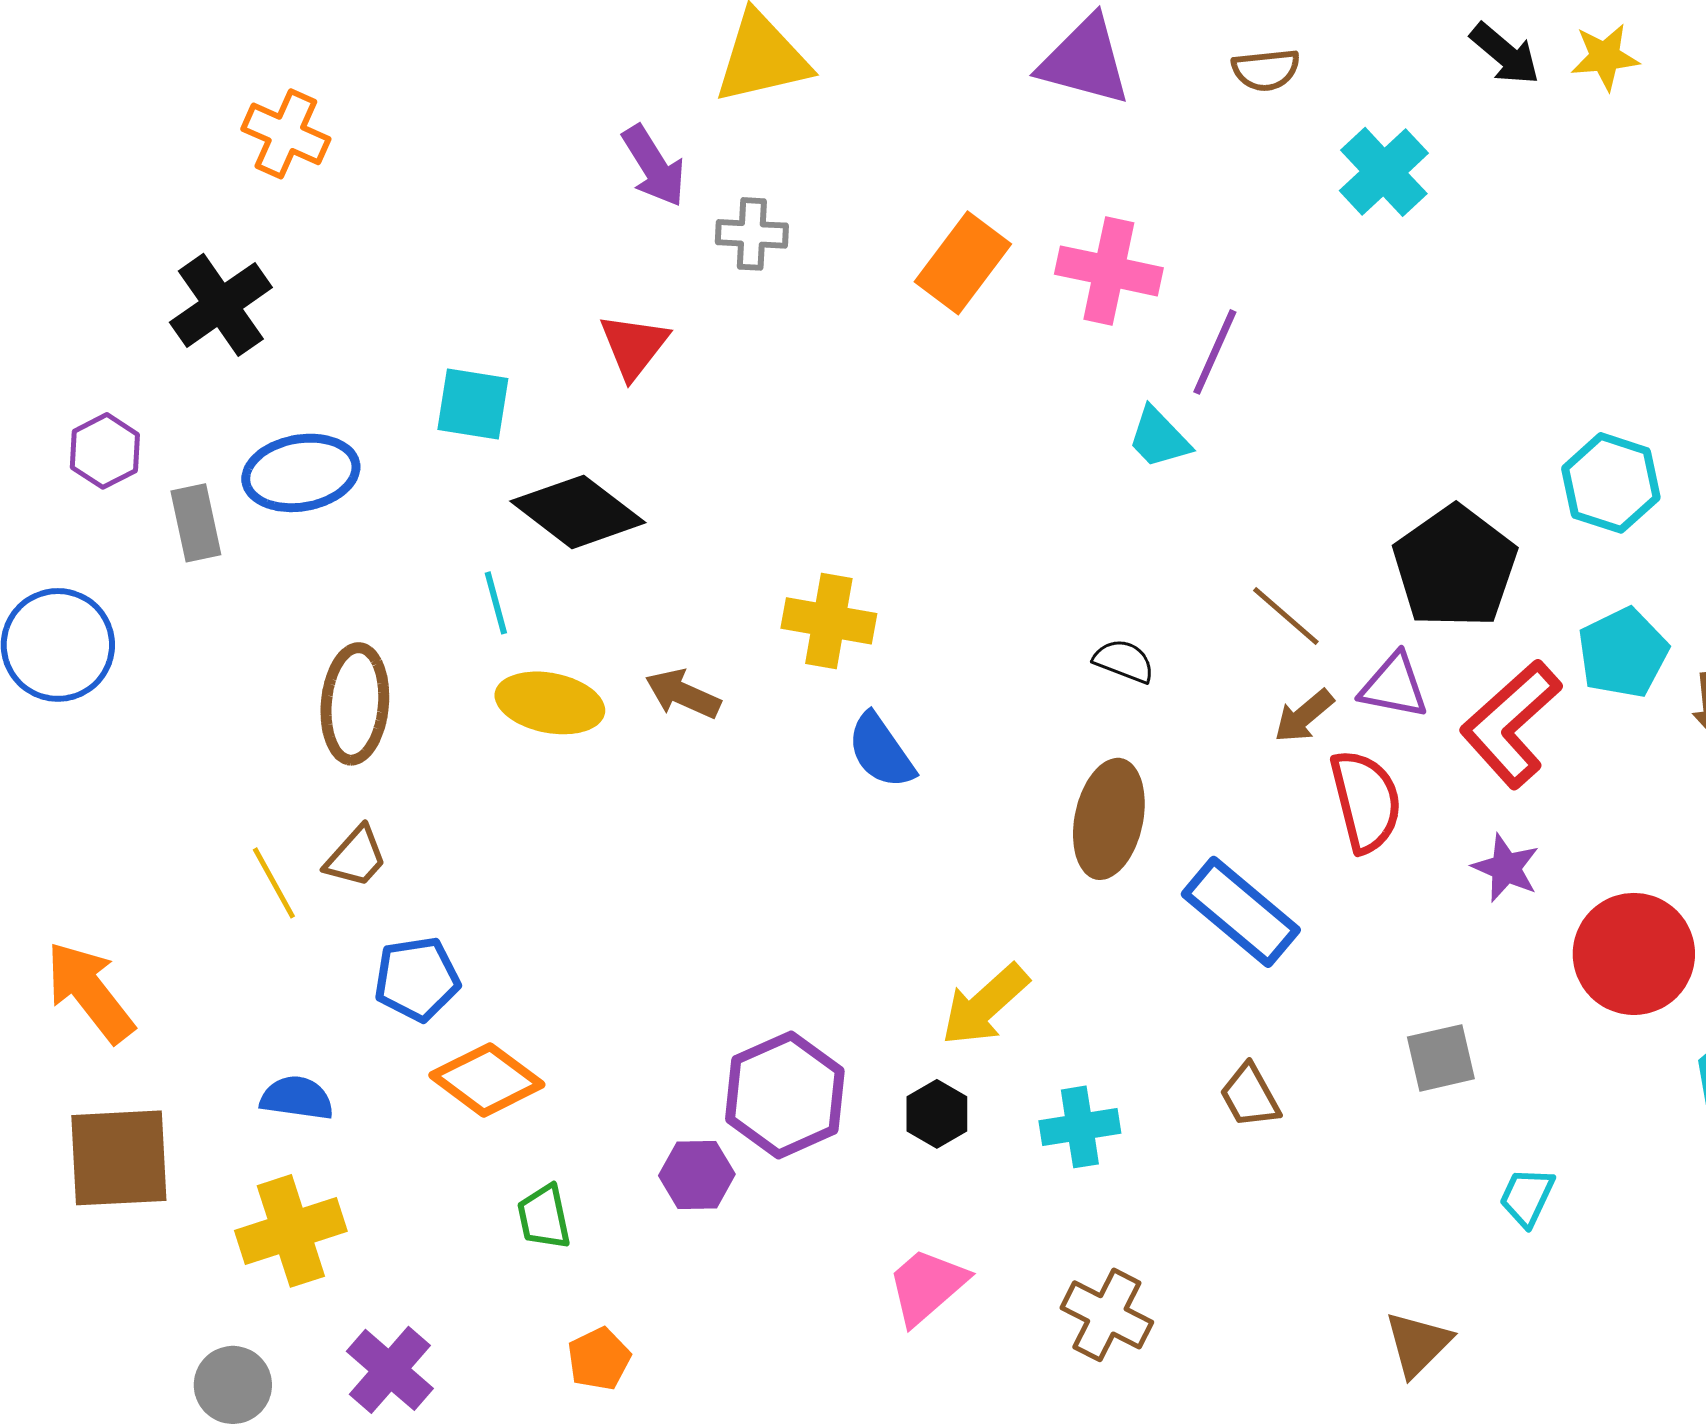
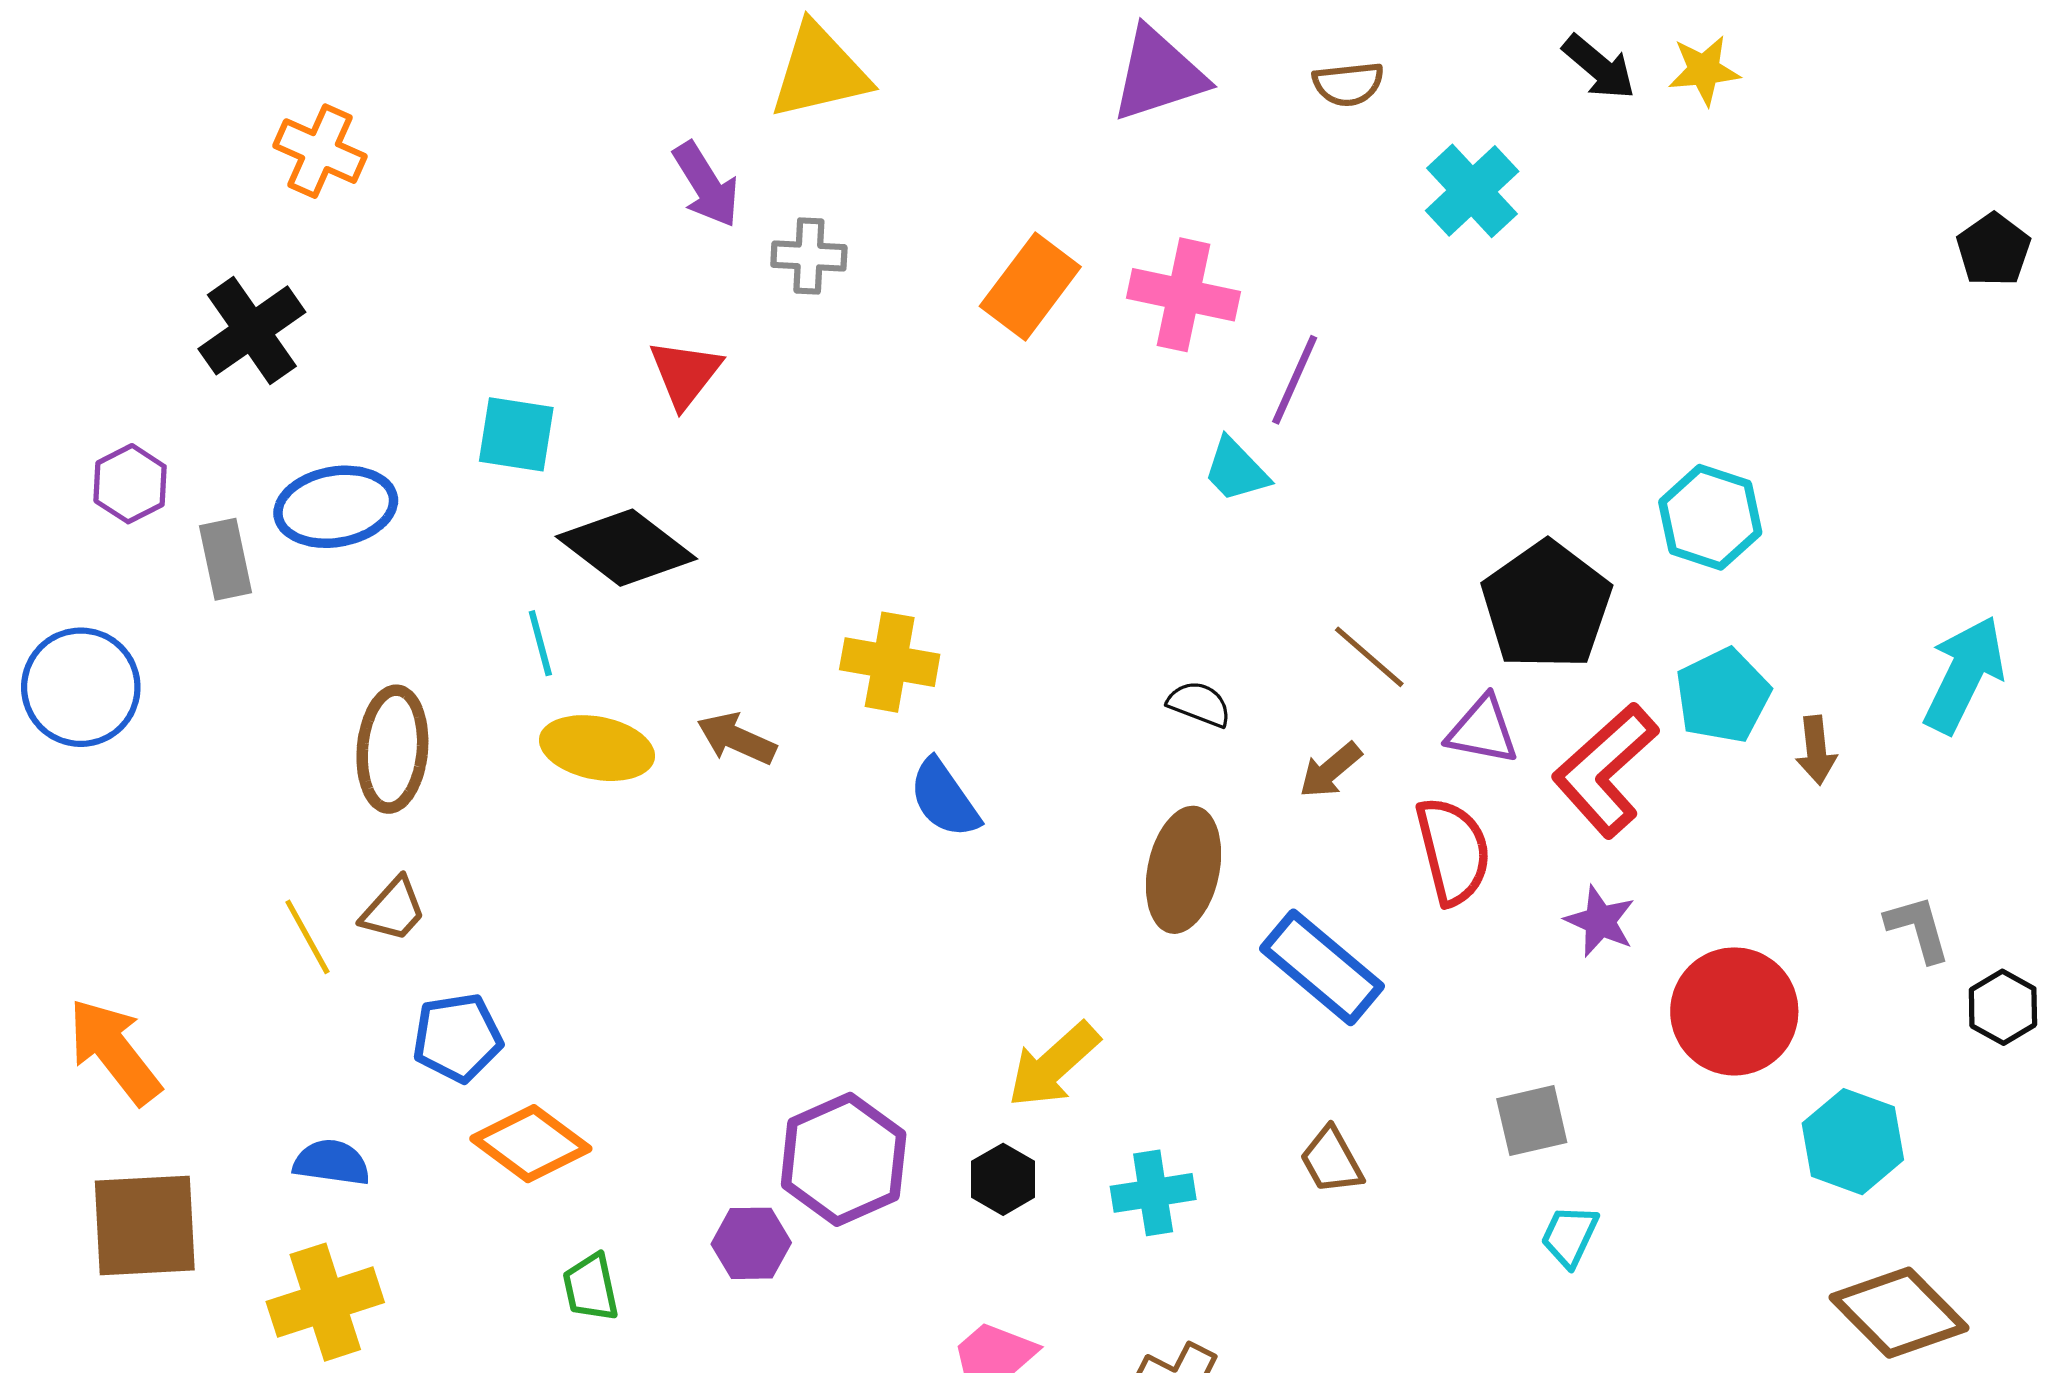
purple triangle: (1085, 61) -> (1158, 74), turned -33
brown arrow: (1304, 716) -> (1330, 770), moved
cyan trapezoid: (1527, 1197) -> (1570, 1236), moved

